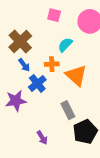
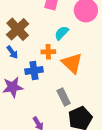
blue arrow: (24, 65) -> (12, 52), moved
blue cross: (37, 83) -> (34, 71), turned 30

